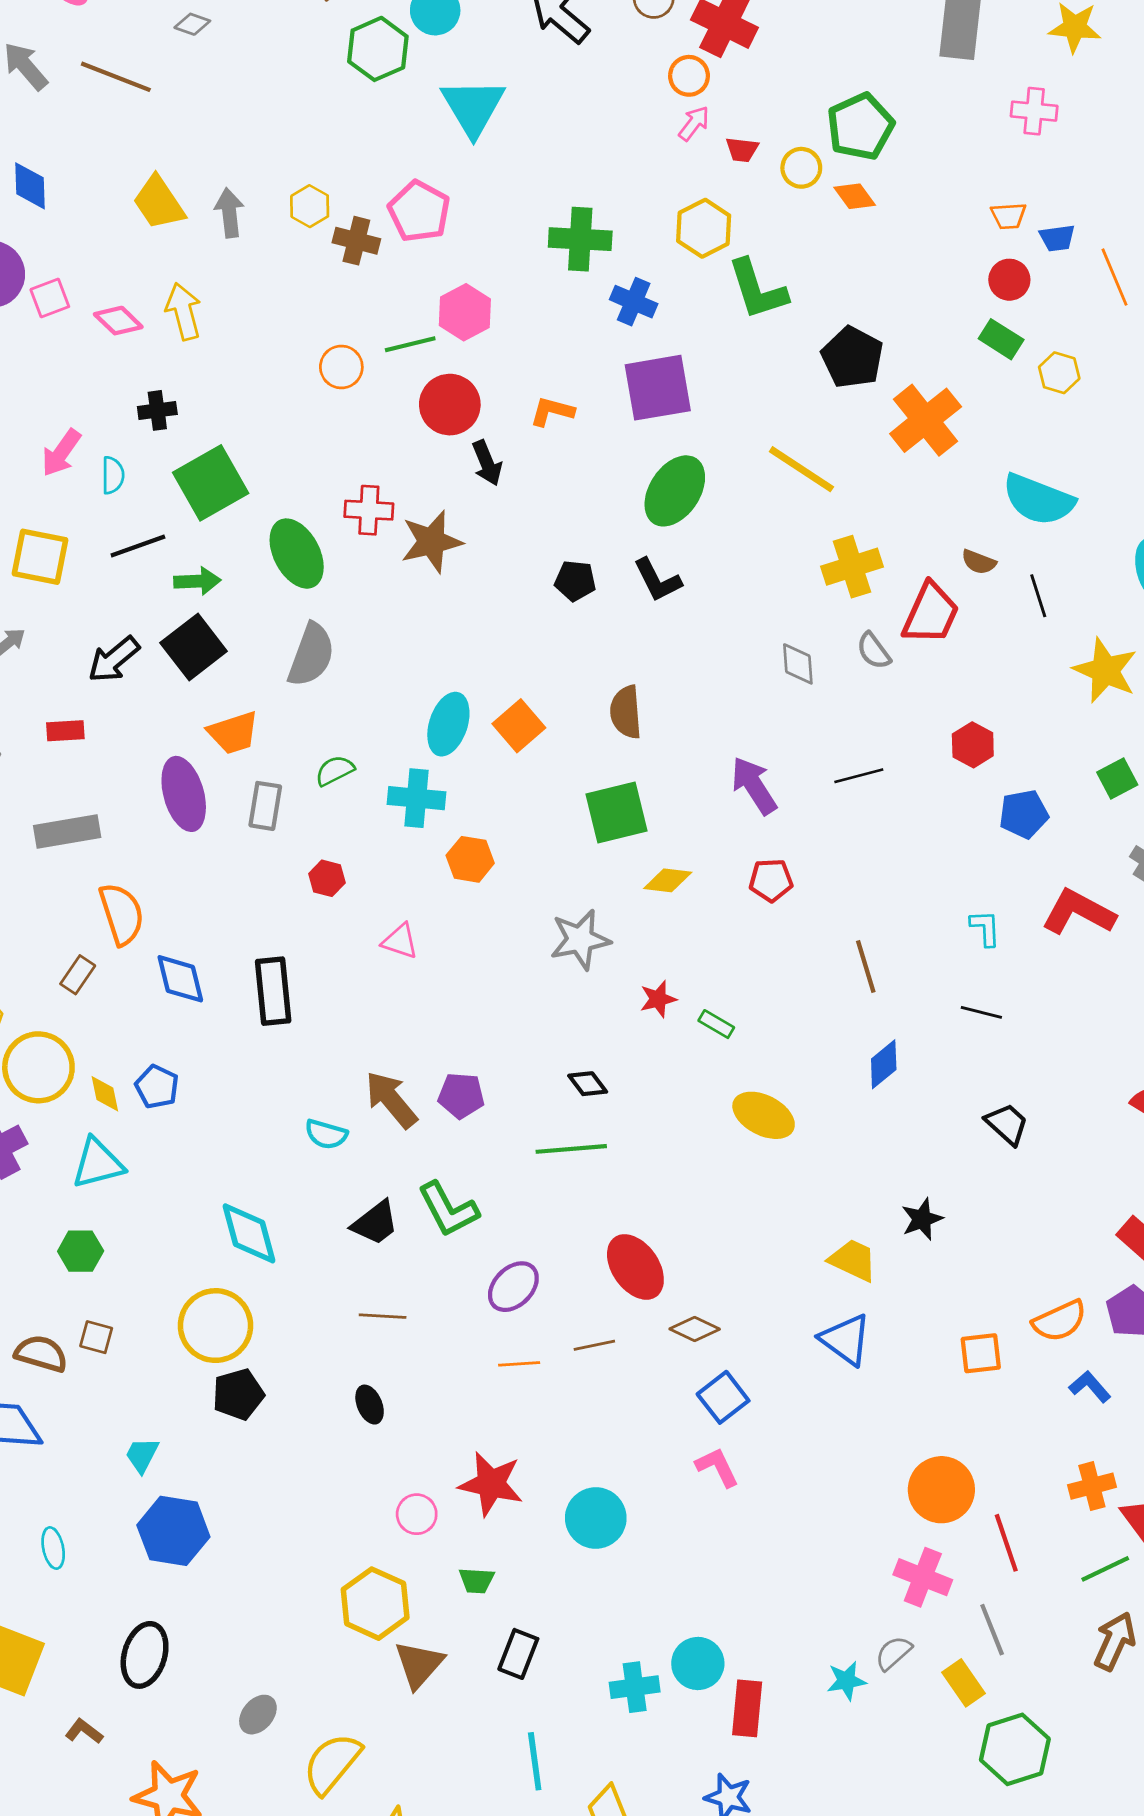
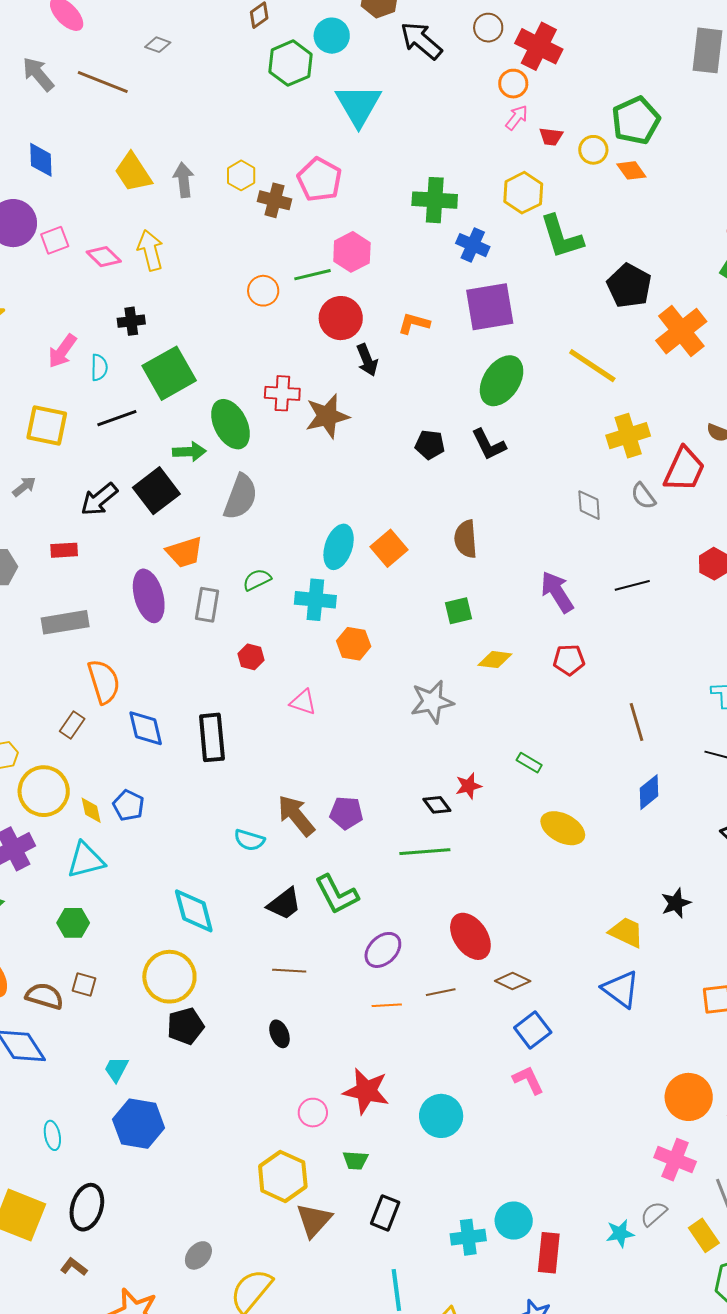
green arrow: (197, 581) -> (189, 452), moved
green square: (616, 812) -> (459, 611), size x0.6
red star: (658, 999) -> (468, 786), moved
black ellipse: (145, 1655) -> (87, 1207), moved

